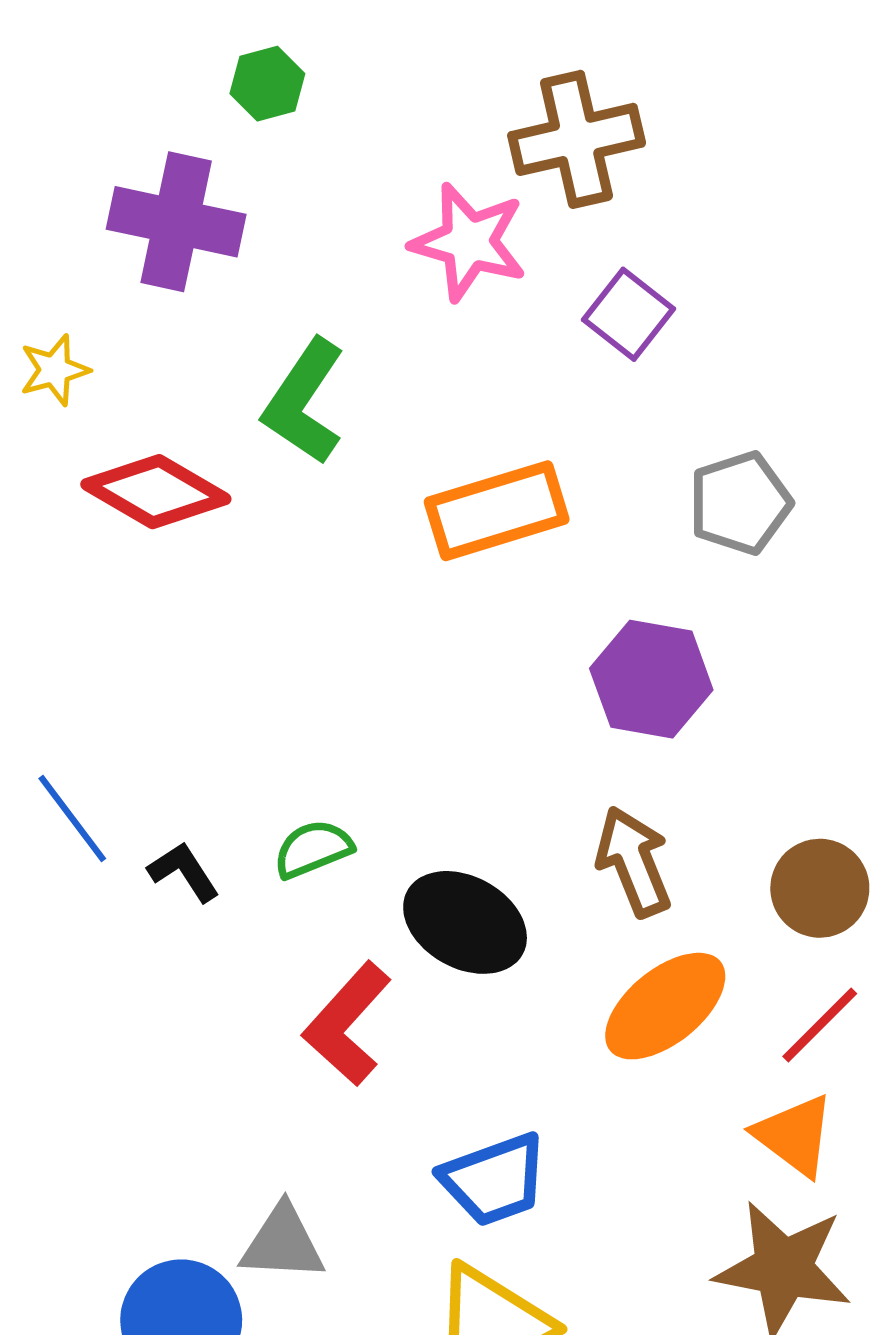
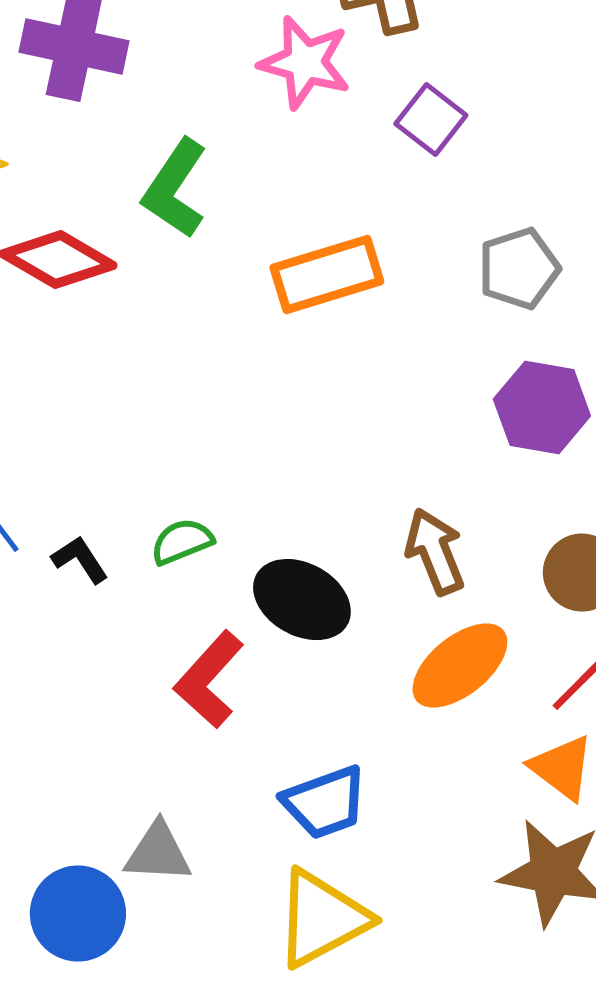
purple hexagon: (651, 679) -> (542, 408), moved

